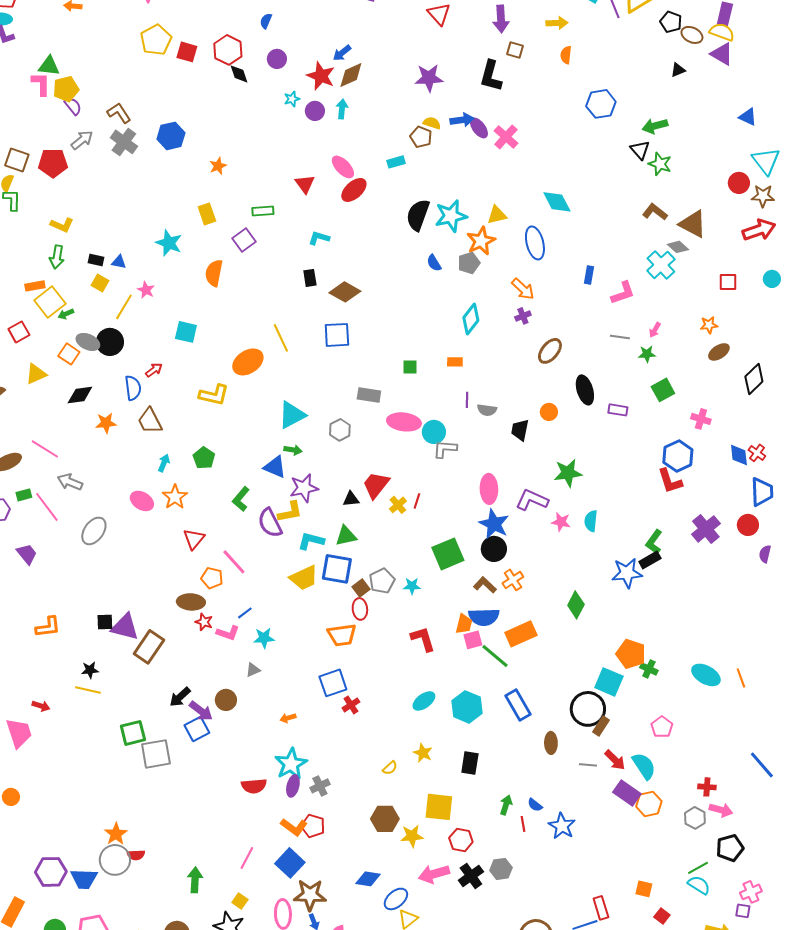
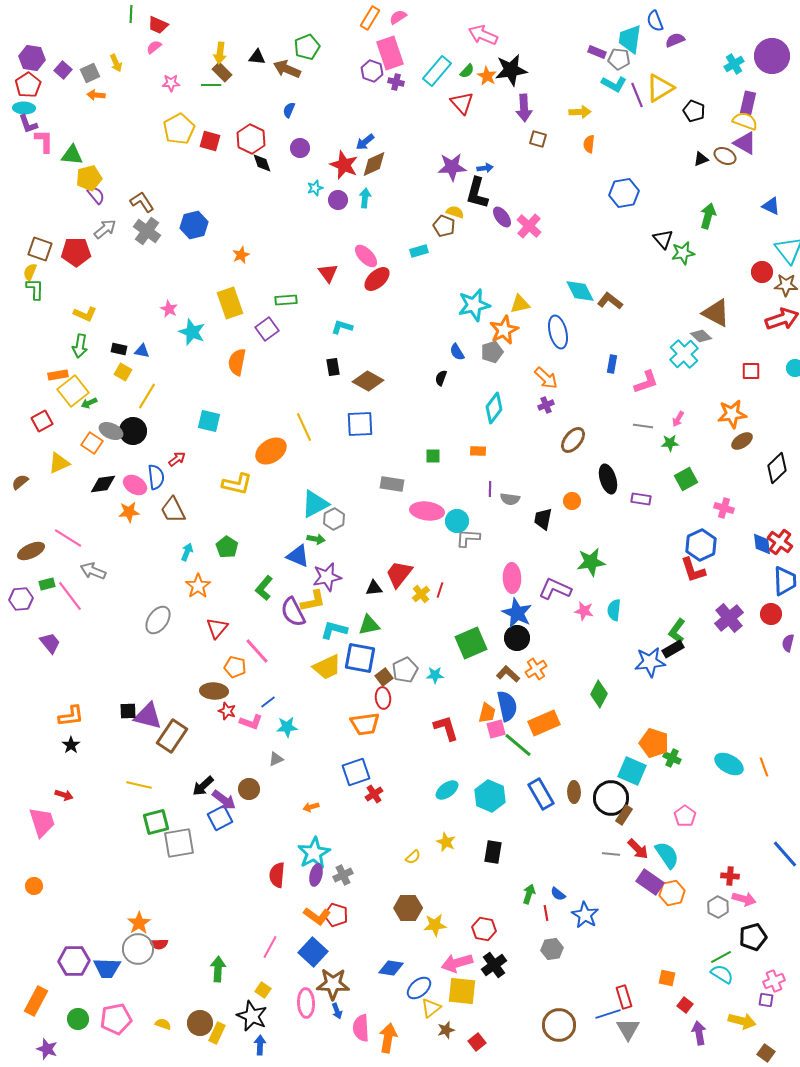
brown ellipse: (692, 35) -> (725, 156), moved
black L-shape: (491, 76) -> (477, 193), moved
pink L-shape: (41, 84) -> (44, 141), moved
blue arrow: (462, 120) -> (485, 168), moved, size x0.7
green arrow: (655, 126) -> (708, 216), moved, turned 120
green star: (660, 164) -> (683, 253), turned -30
brown L-shape: (655, 212) -> (610, 301), moved
yellow rectangle: (207, 214) -> (230, 303), size x1.4
black semicircle: (418, 215) -> (441, 378), moved, size x0.5
pink star: (146, 290) -> (169, 309), moved
orange star: (709, 325) -> (732, 414), size x1.6
gray hexagon: (340, 430) -> (334, 519), moved
red cross: (757, 453) -> (780, 542), size x1.4
pink ellipse: (142, 501) -> (135, 485), moved
gray ellipse: (94, 531) -> (158, 620), moved
blue semicircle: (484, 617) -> (507, 706), turned -100
black star: (90, 670) -> (71, 745), moved, turned -30
yellow line: (88, 690) -> (139, 785), moved
brown ellipse: (551, 743) -> (574, 792), moved
red semicircle: (254, 786) -> (277, 875), turned 100
yellow square: (439, 807) -> (462, 991), moved
gray hexagon: (501, 869) -> (552, 949), moved

